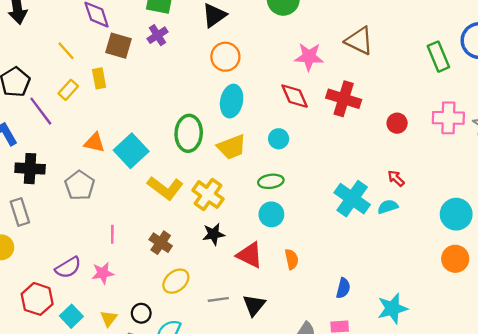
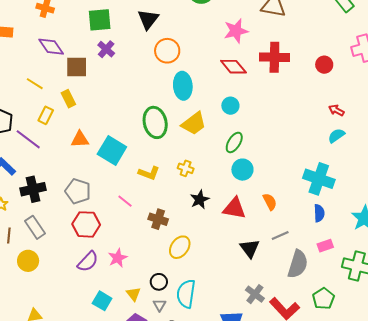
orange triangle: (95, 143) -> (80, 139), moved
green ellipse: (271, 181) -> (234, 142), turned -35
yellow L-shape: (165, 188) -> (149, 173), size x0.7
yellow cross: (208, 195) -> (186, 168), size x0.6
cyan cross: (352, 199) -> (319, 179), moved
pink line: (112, 234) -> (125, 201), moved, turned -35
red hexagon: (37, 299) -> (86, 224), moved
gray line: (218, 299) -> (280, 235), moved

